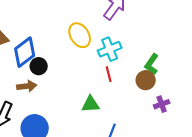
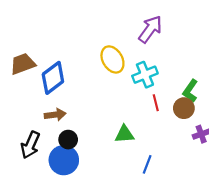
black circle: (39, 66) -> (68, 140), moved
red line: (109, 74) -> (156, 103), moved

